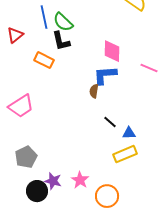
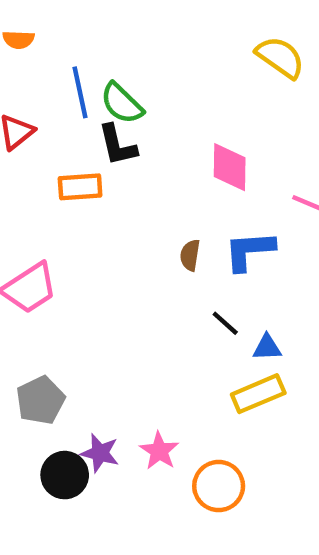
orange rectangle: (44, 60) -> (80, 187), turned -30
blue L-shape: (105, 75) -> (249, 251), moved

